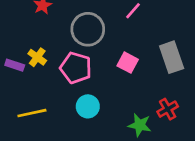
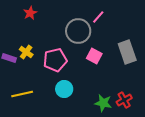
gray circle: (88, 29) -> (78, 31), moved
pink pentagon: (76, 68) -> (55, 60), turned -30
red cross: (168, 109) -> (124, 100), moved

